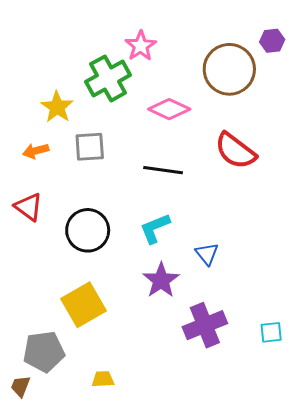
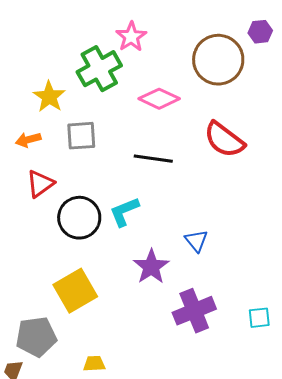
red triangle: (29, 207) -> (40, 184), moved, turned 48
cyan L-shape: (155, 228) -> (124, 212), moved

